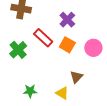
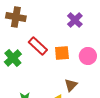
purple cross: (67, 20) -> (75, 20), moved
orange square: (67, 45) -> (62, 53), turned -35

